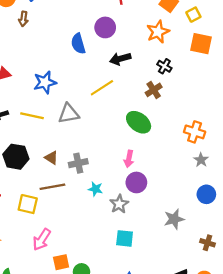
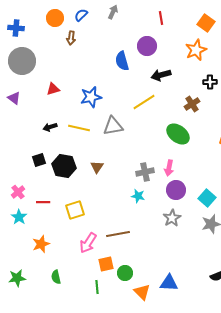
black cross: (164, 66) -> (210, 82), moved, turned -32
brown triangle: (51, 158) -> (97, 167), turned 32
gray cross: (78, 163) -> (145, 172), moved
brown line: (52, 187) -> (118, 234), moved
yellow square: (28, 204) -> (75, 210), turned -30
gray star: (119, 204) -> (172, 218), moved
cyan square: (125, 238) -> (207, 198), moved, turned 36

